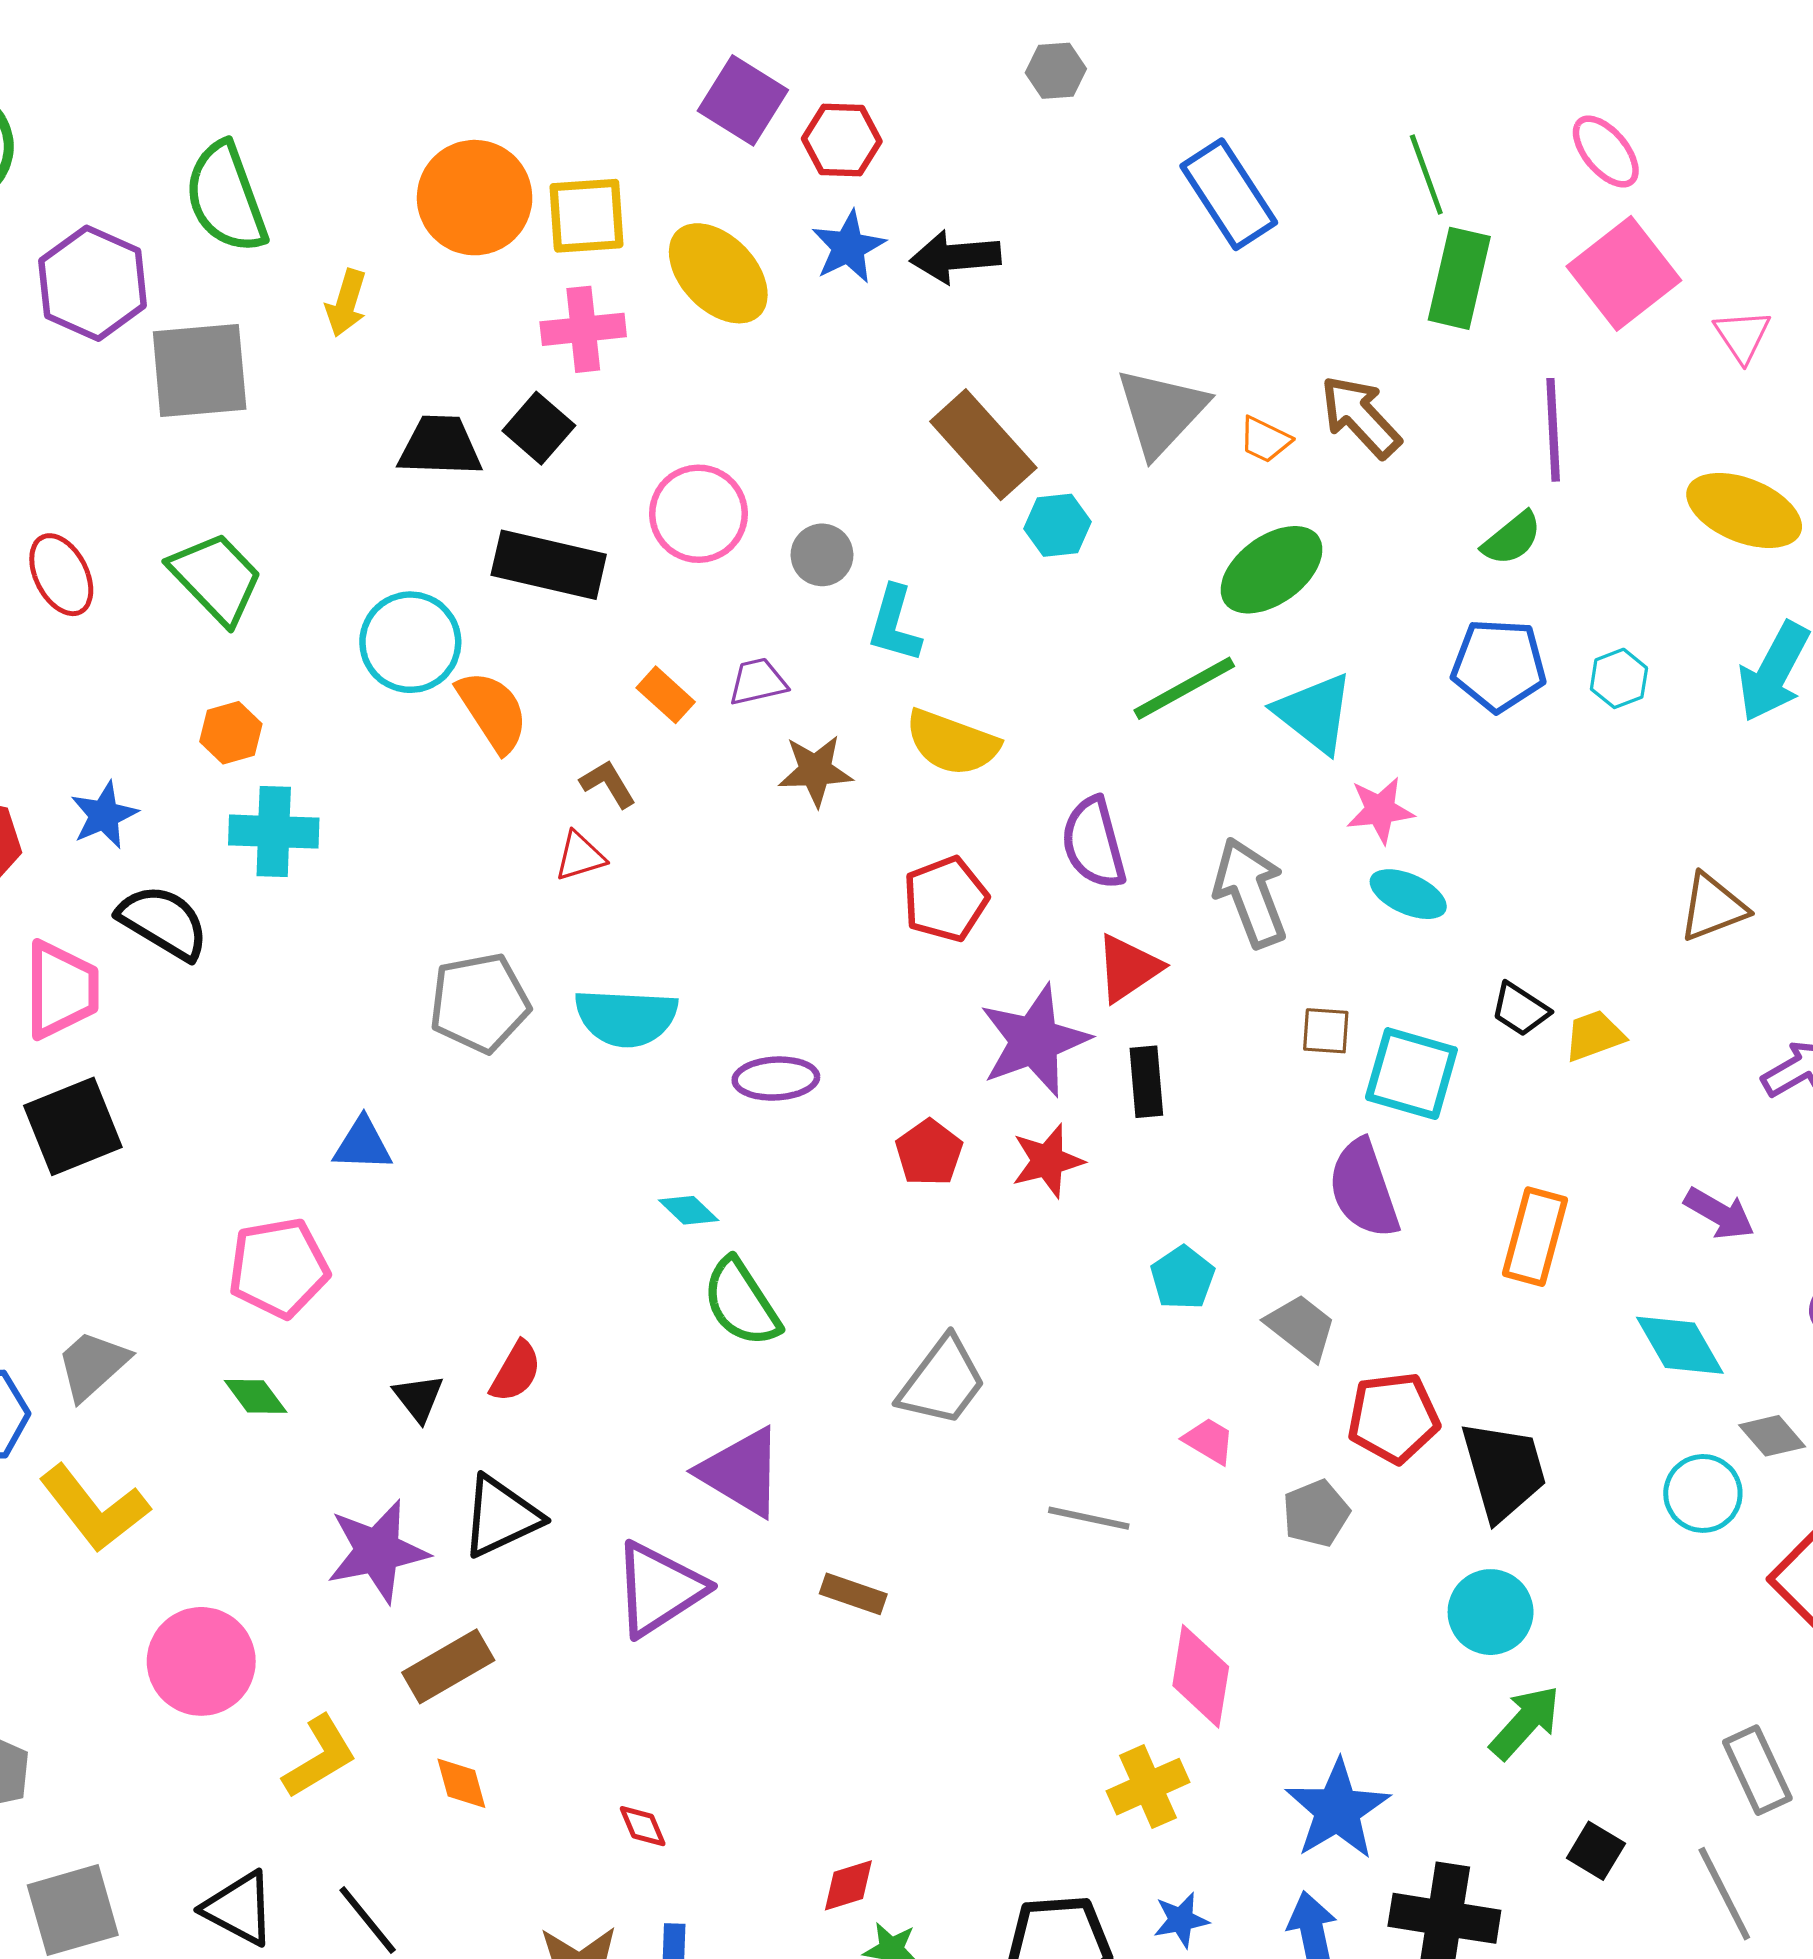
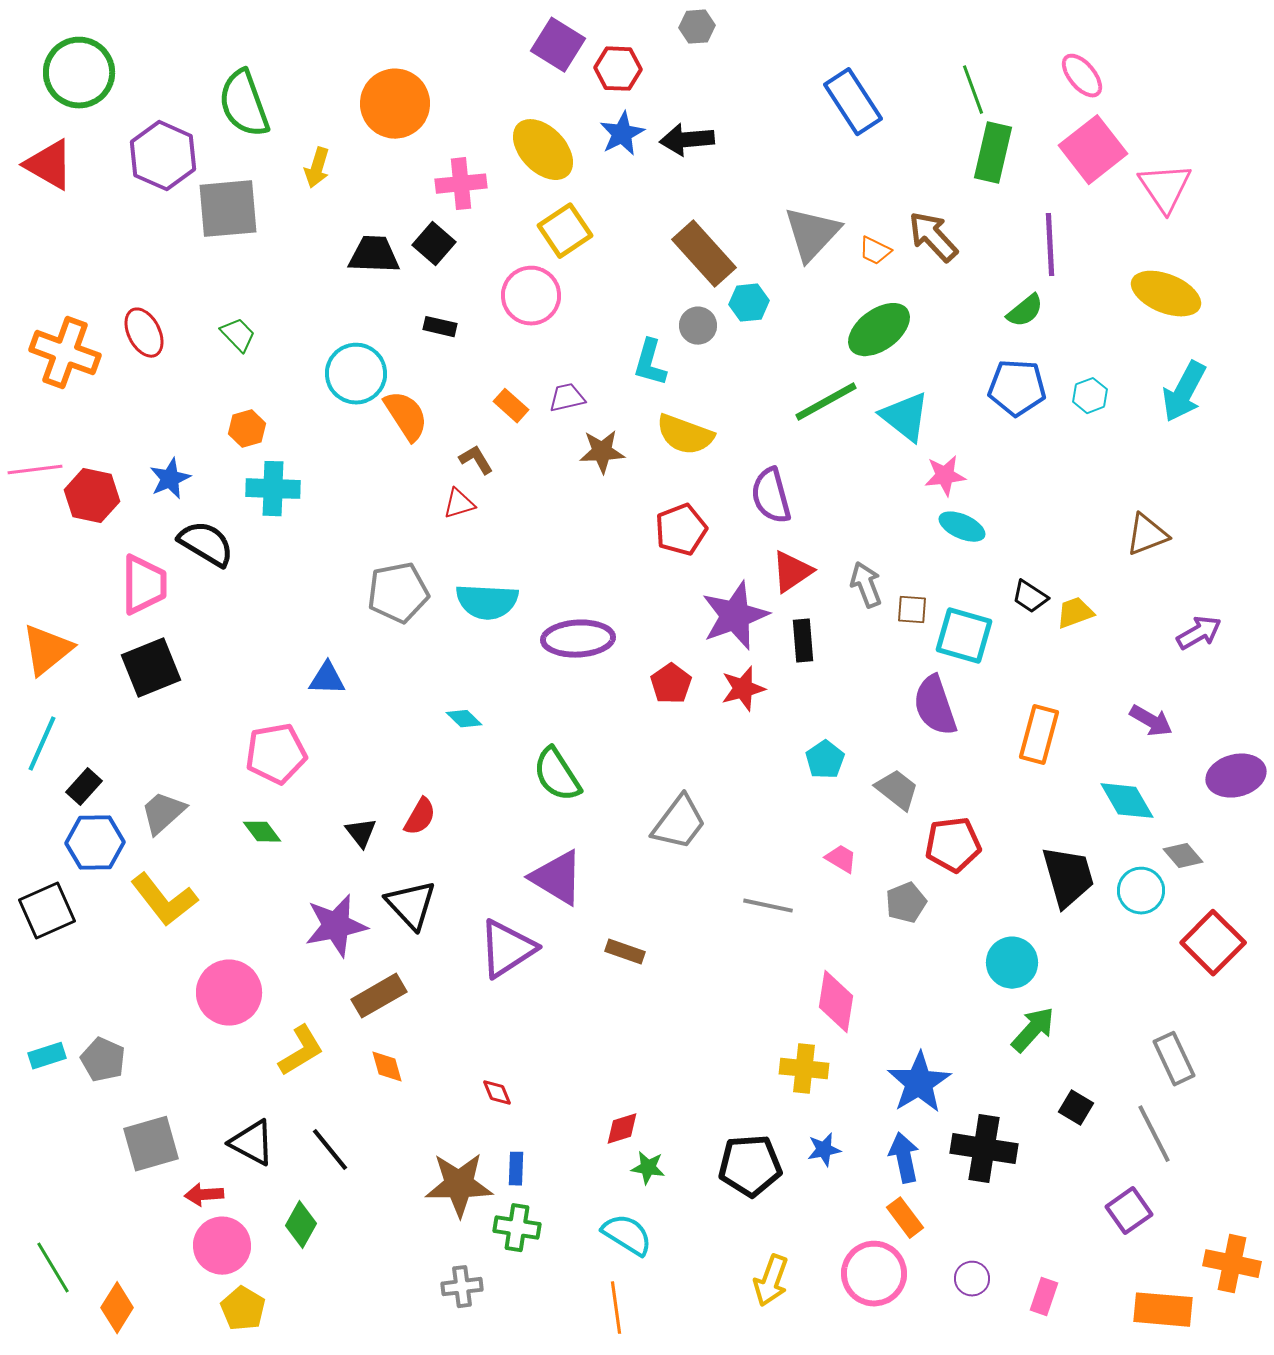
gray hexagon: (1056, 71) -> (697, 27), moved
yellow square: (587, 216) -> (565, 231), moved, turned -30
pink triangle: (1742, 336) -> (1165, 188), size x1.5
gray circle: (822, 555) -> (698, 326), moved
black rectangle: (549, 565) -> (440, 327), size x0.5
green trapezoid: (216, 578) -> (238, 335), size x0.6
gray arrow: (1250, 892) -> (866, 585), moved, size x0.7
purple ellipse: (776, 1079) -> (578, 639), size x1.4
cyan diamond: (689, 1210) -> (464, 719), moved
black trapezoid: (1504, 1470) -> (1068, 877), moved
black triangle: (501, 1517) -> (411, 905), turned -48
yellow cross: (1148, 1787) -> (804, 1069), turned 30

